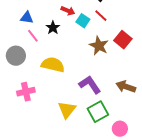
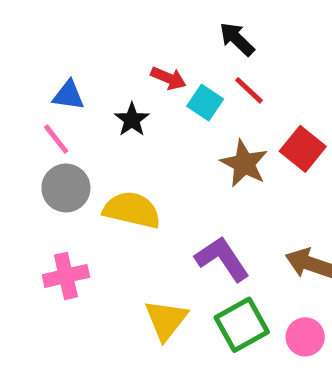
pink line: (33, 36) -> (56, 139), moved
gray circle: (16, 56) -> (66, 188), moved
pink circle: (120, 129) -> (305, 337), moved

